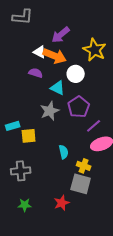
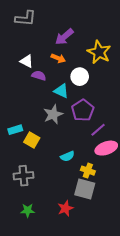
white triangle: (40, 52) -> (27, 61), moved
orange arrow: (55, 56) -> (58, 58), size x0.6
yellow square: (29, 136) -> (32, 140), turned 35
cyan semicircle: (64, 152) -> (67, 156), turned 80

